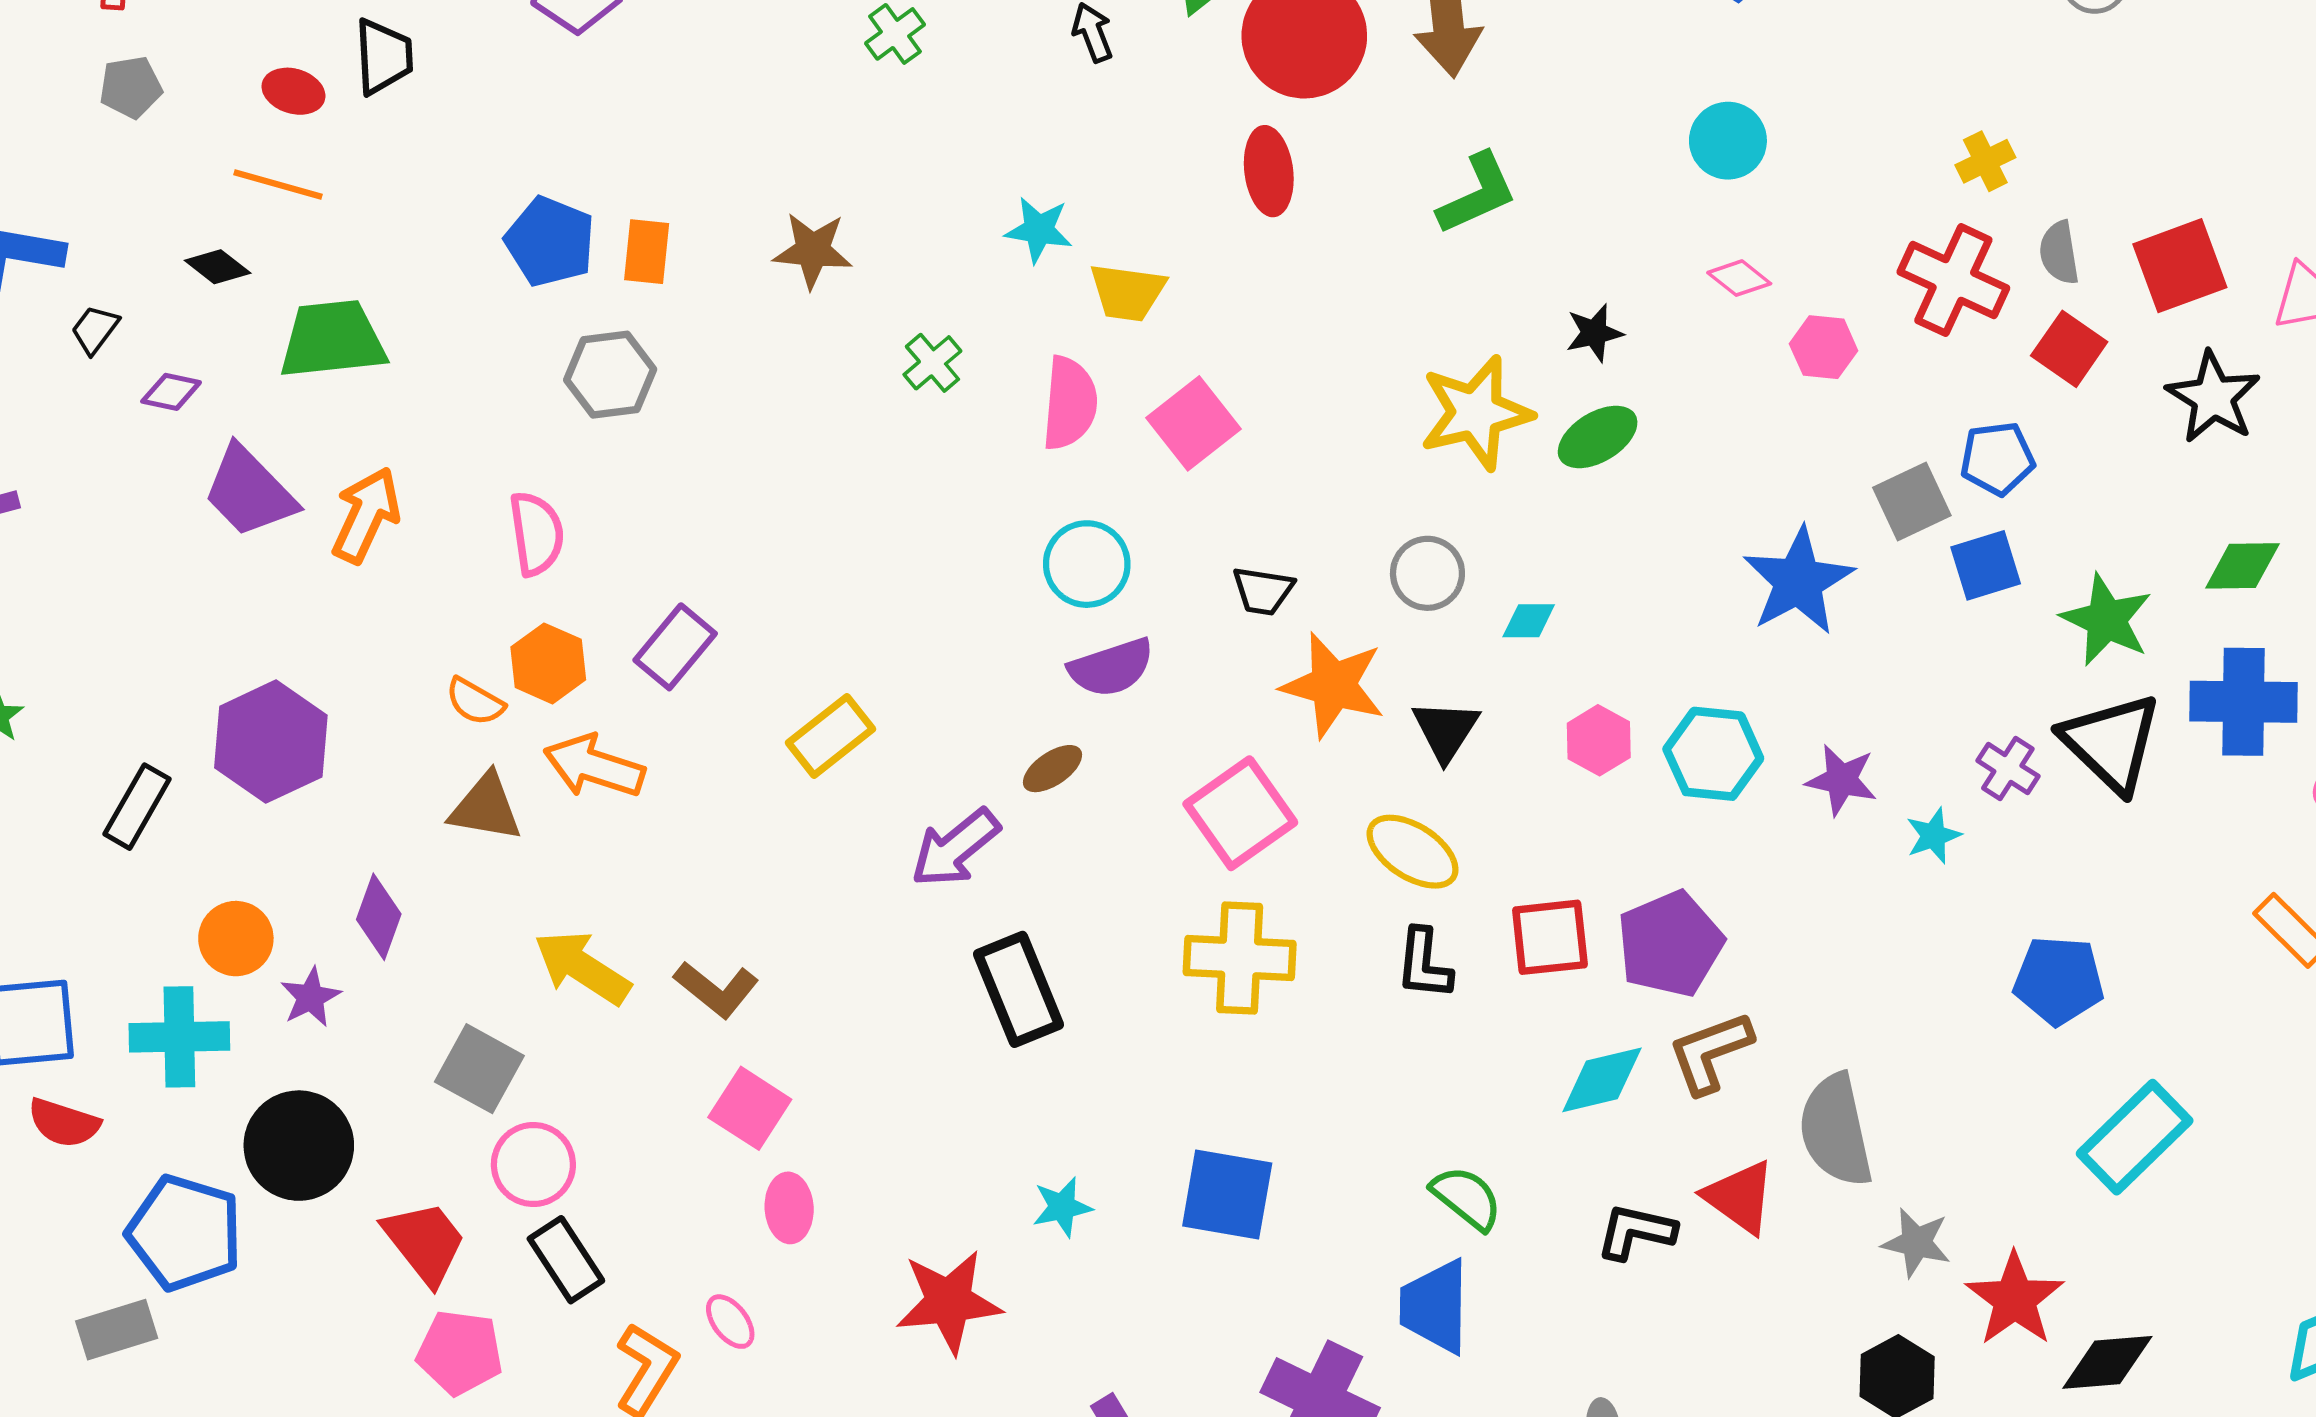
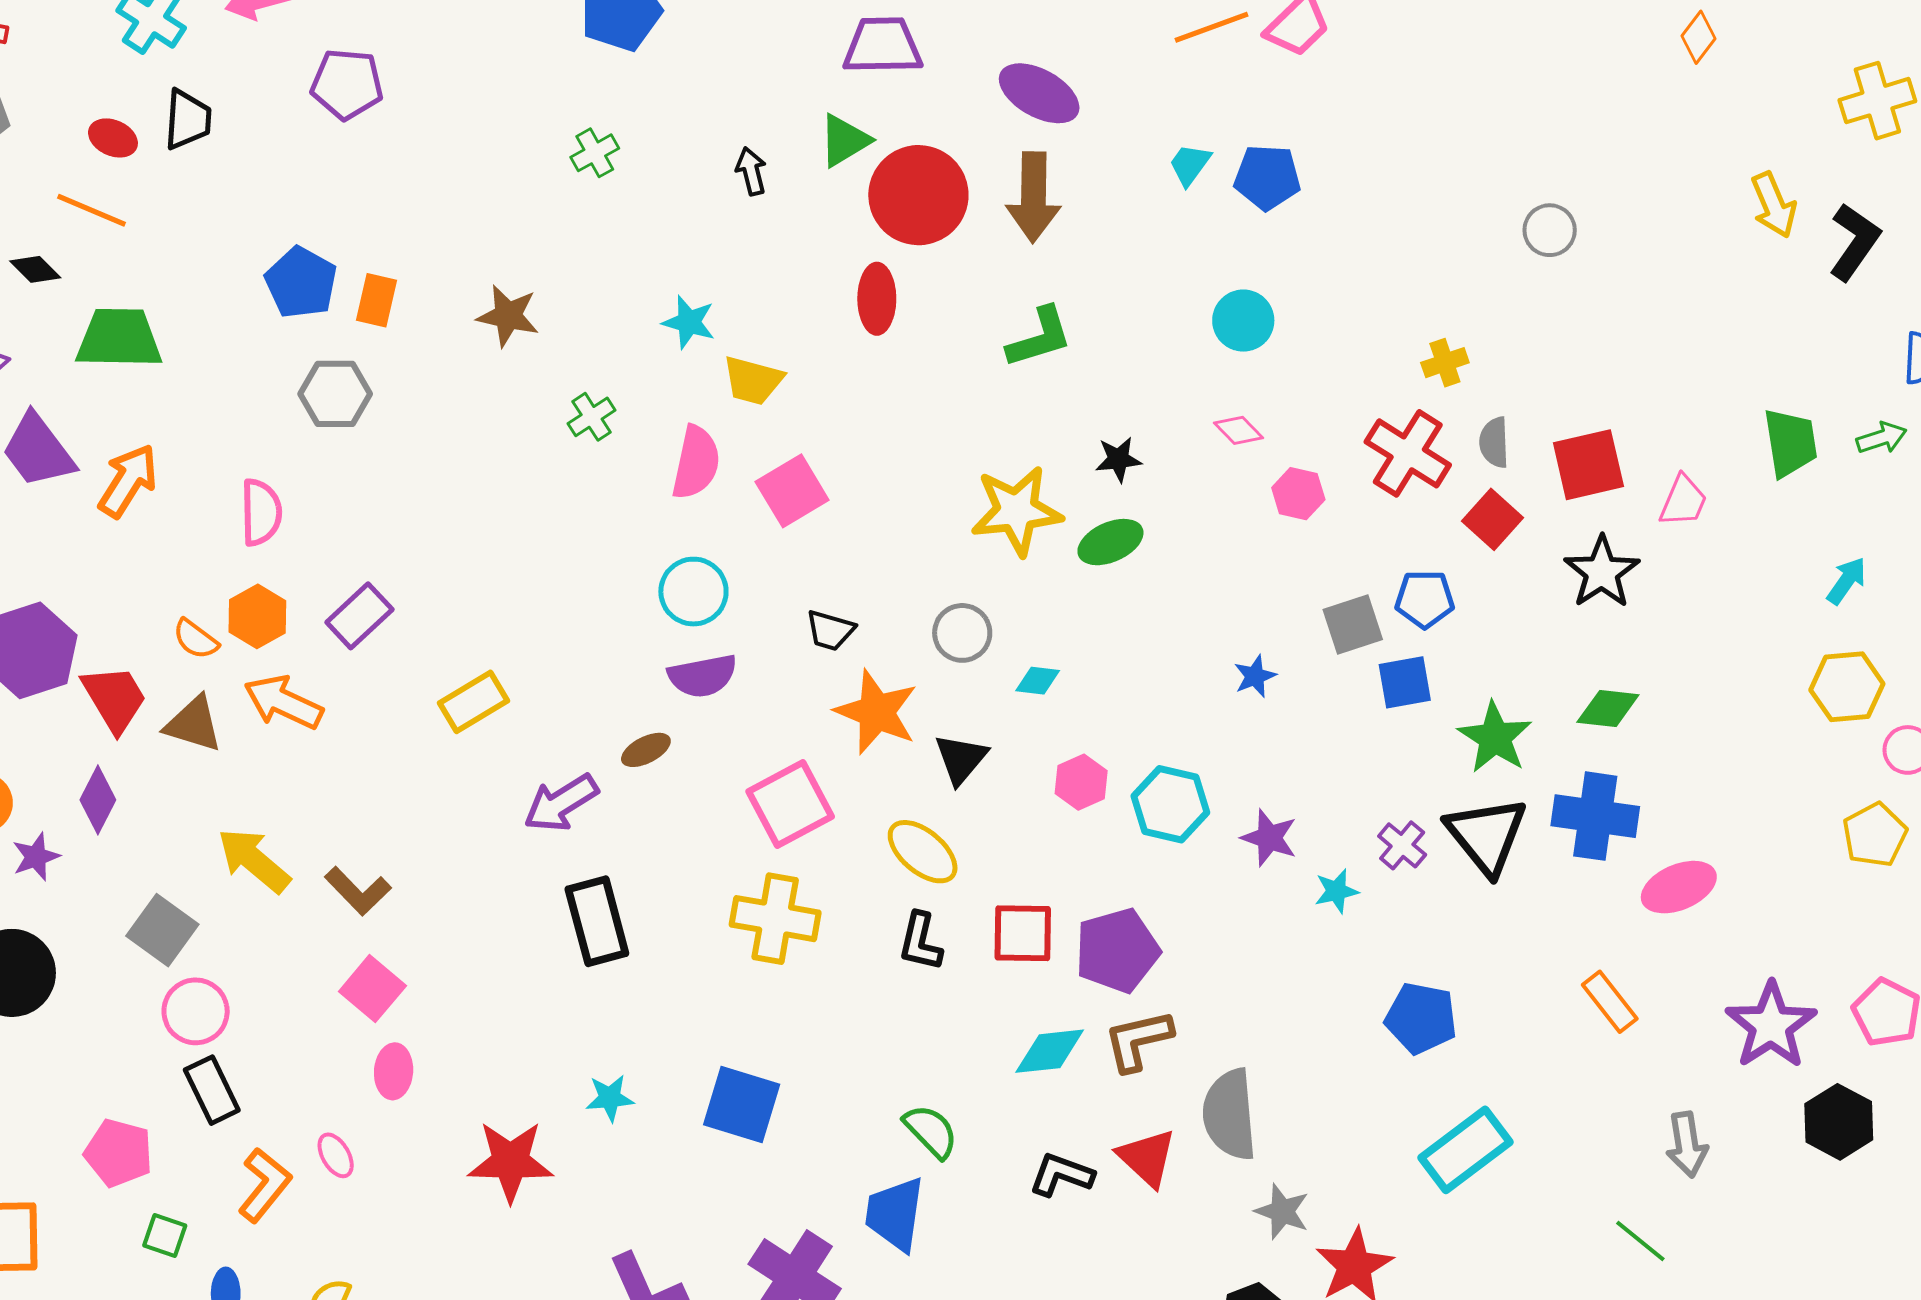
blue star: (1798, 581) -> (1255, 676), size x0.5
red trapezoid: (425, 1242) -> (114, 698), moved

